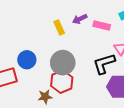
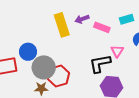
yellow rectangle: (59, 27) -> (62, 25), size x1.6
gray circle: (63, 63) -> (44, 67), moved

